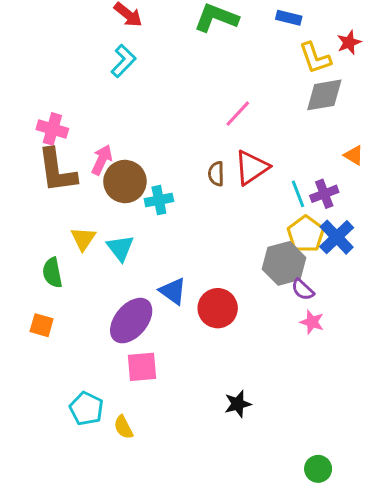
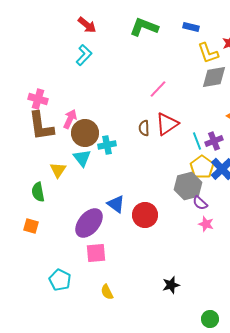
cyan triangle: (120, 248) -> (82, 158), moved
black star: (238, 404) -> (171, 285), moved
yellow semicircle: (123, 427) -> (107, 292), moved

